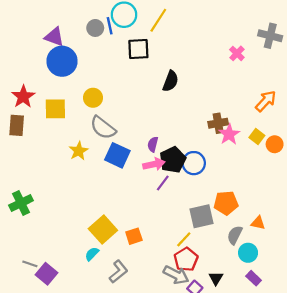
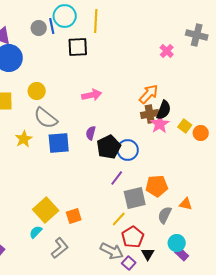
yellow line: (158, 20) -> (96, 21), turned -30
black semicircle: (171, 81) -> (164, 110), moved
orange arrow: (266, 101) -> (149, 94), moved
blue square: (117, 155) -> (59, 143), turned -30
pink arrow: (154, 164) -> (92, 95), moved
purple line: (163, 183) -> (117, 178), moved
cyan circle: (248, 253) -> (177, 243), moved
red pentagon: (186, 259) -> (133, 237), moved

